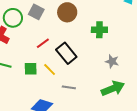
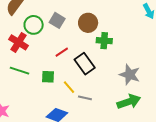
green cross: (99, 30) -> (104, 41), moved
gray star: (112, 61) -> (130, 75), size x1.5
yellow line: (50, 70) -> (69, 87), moved

